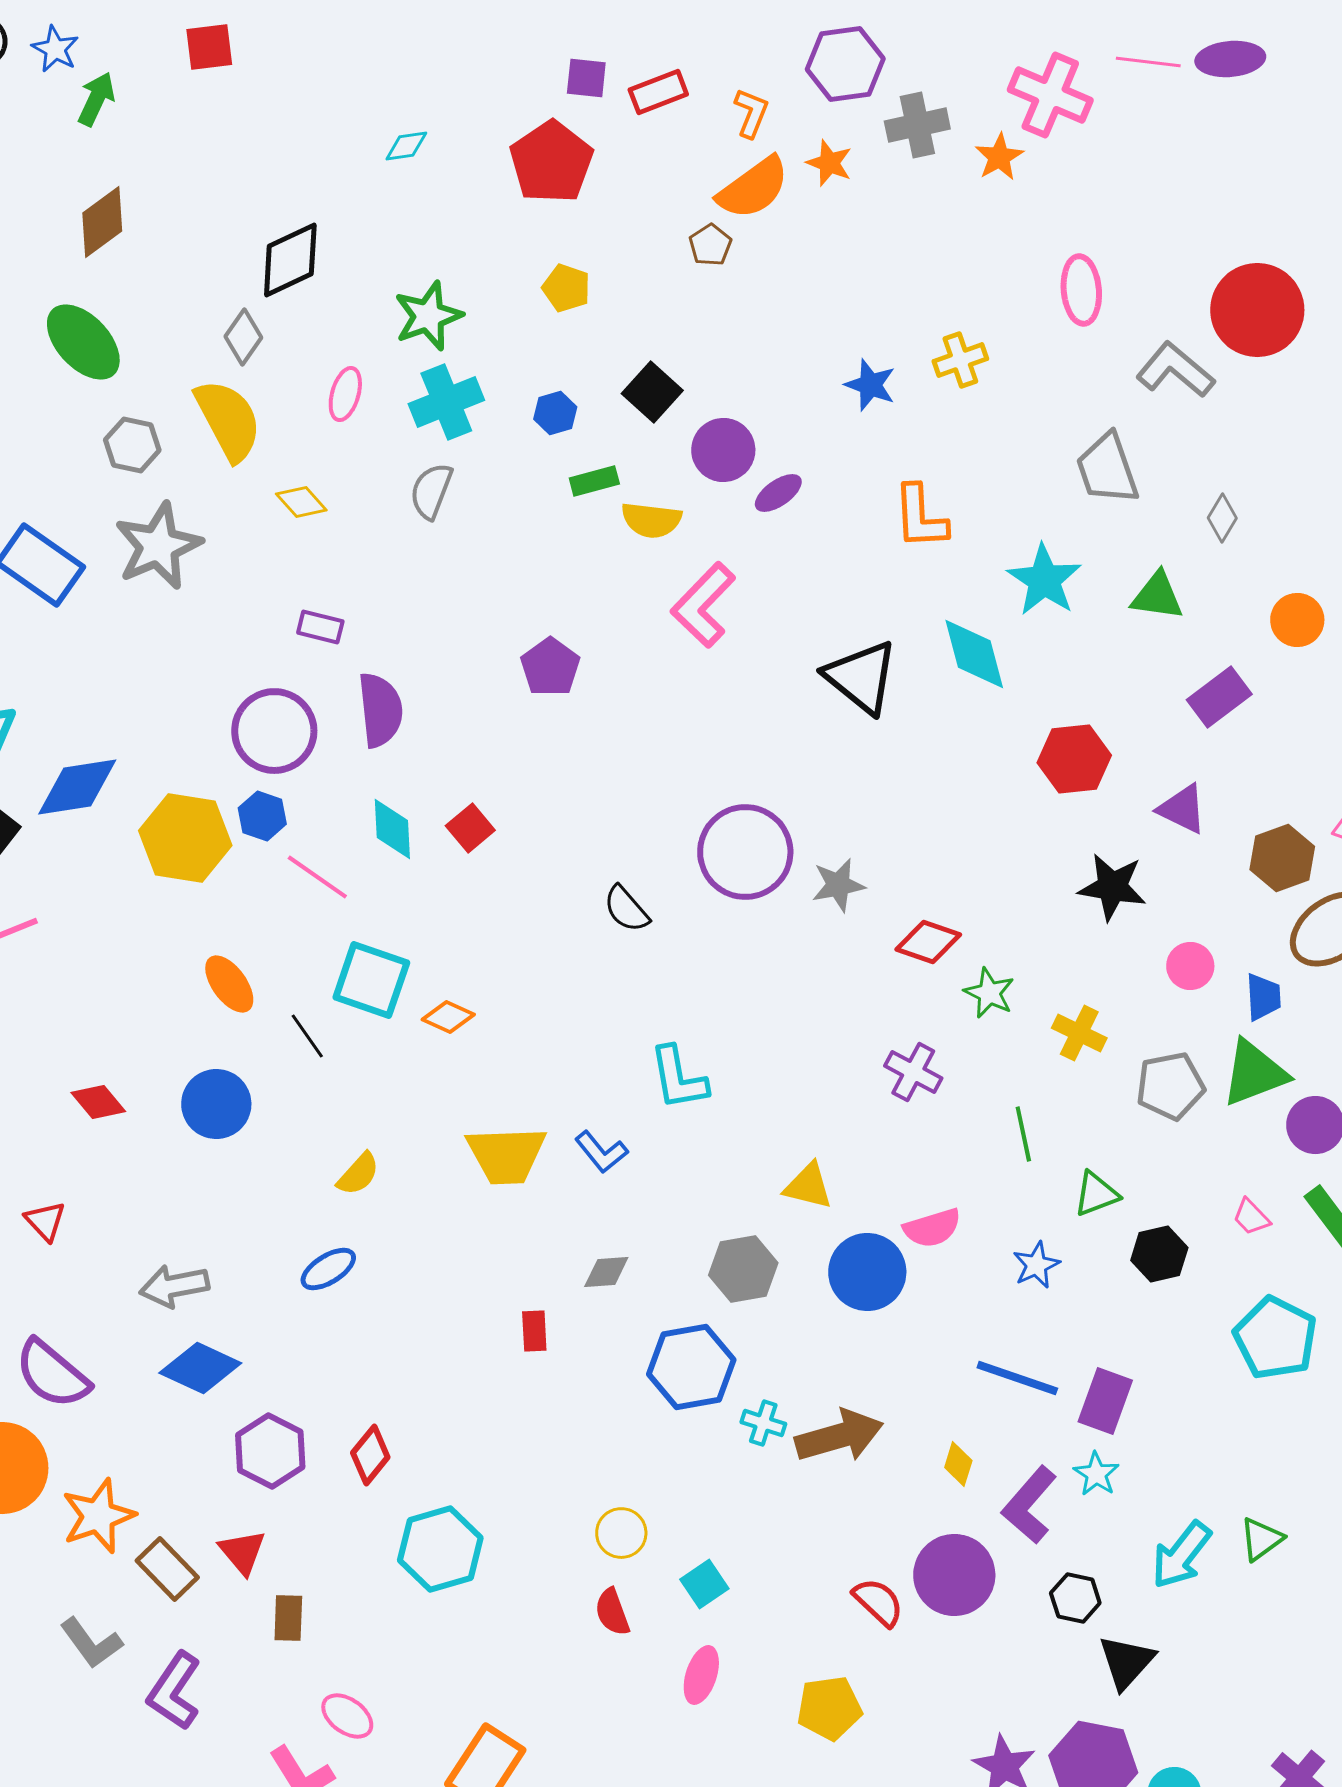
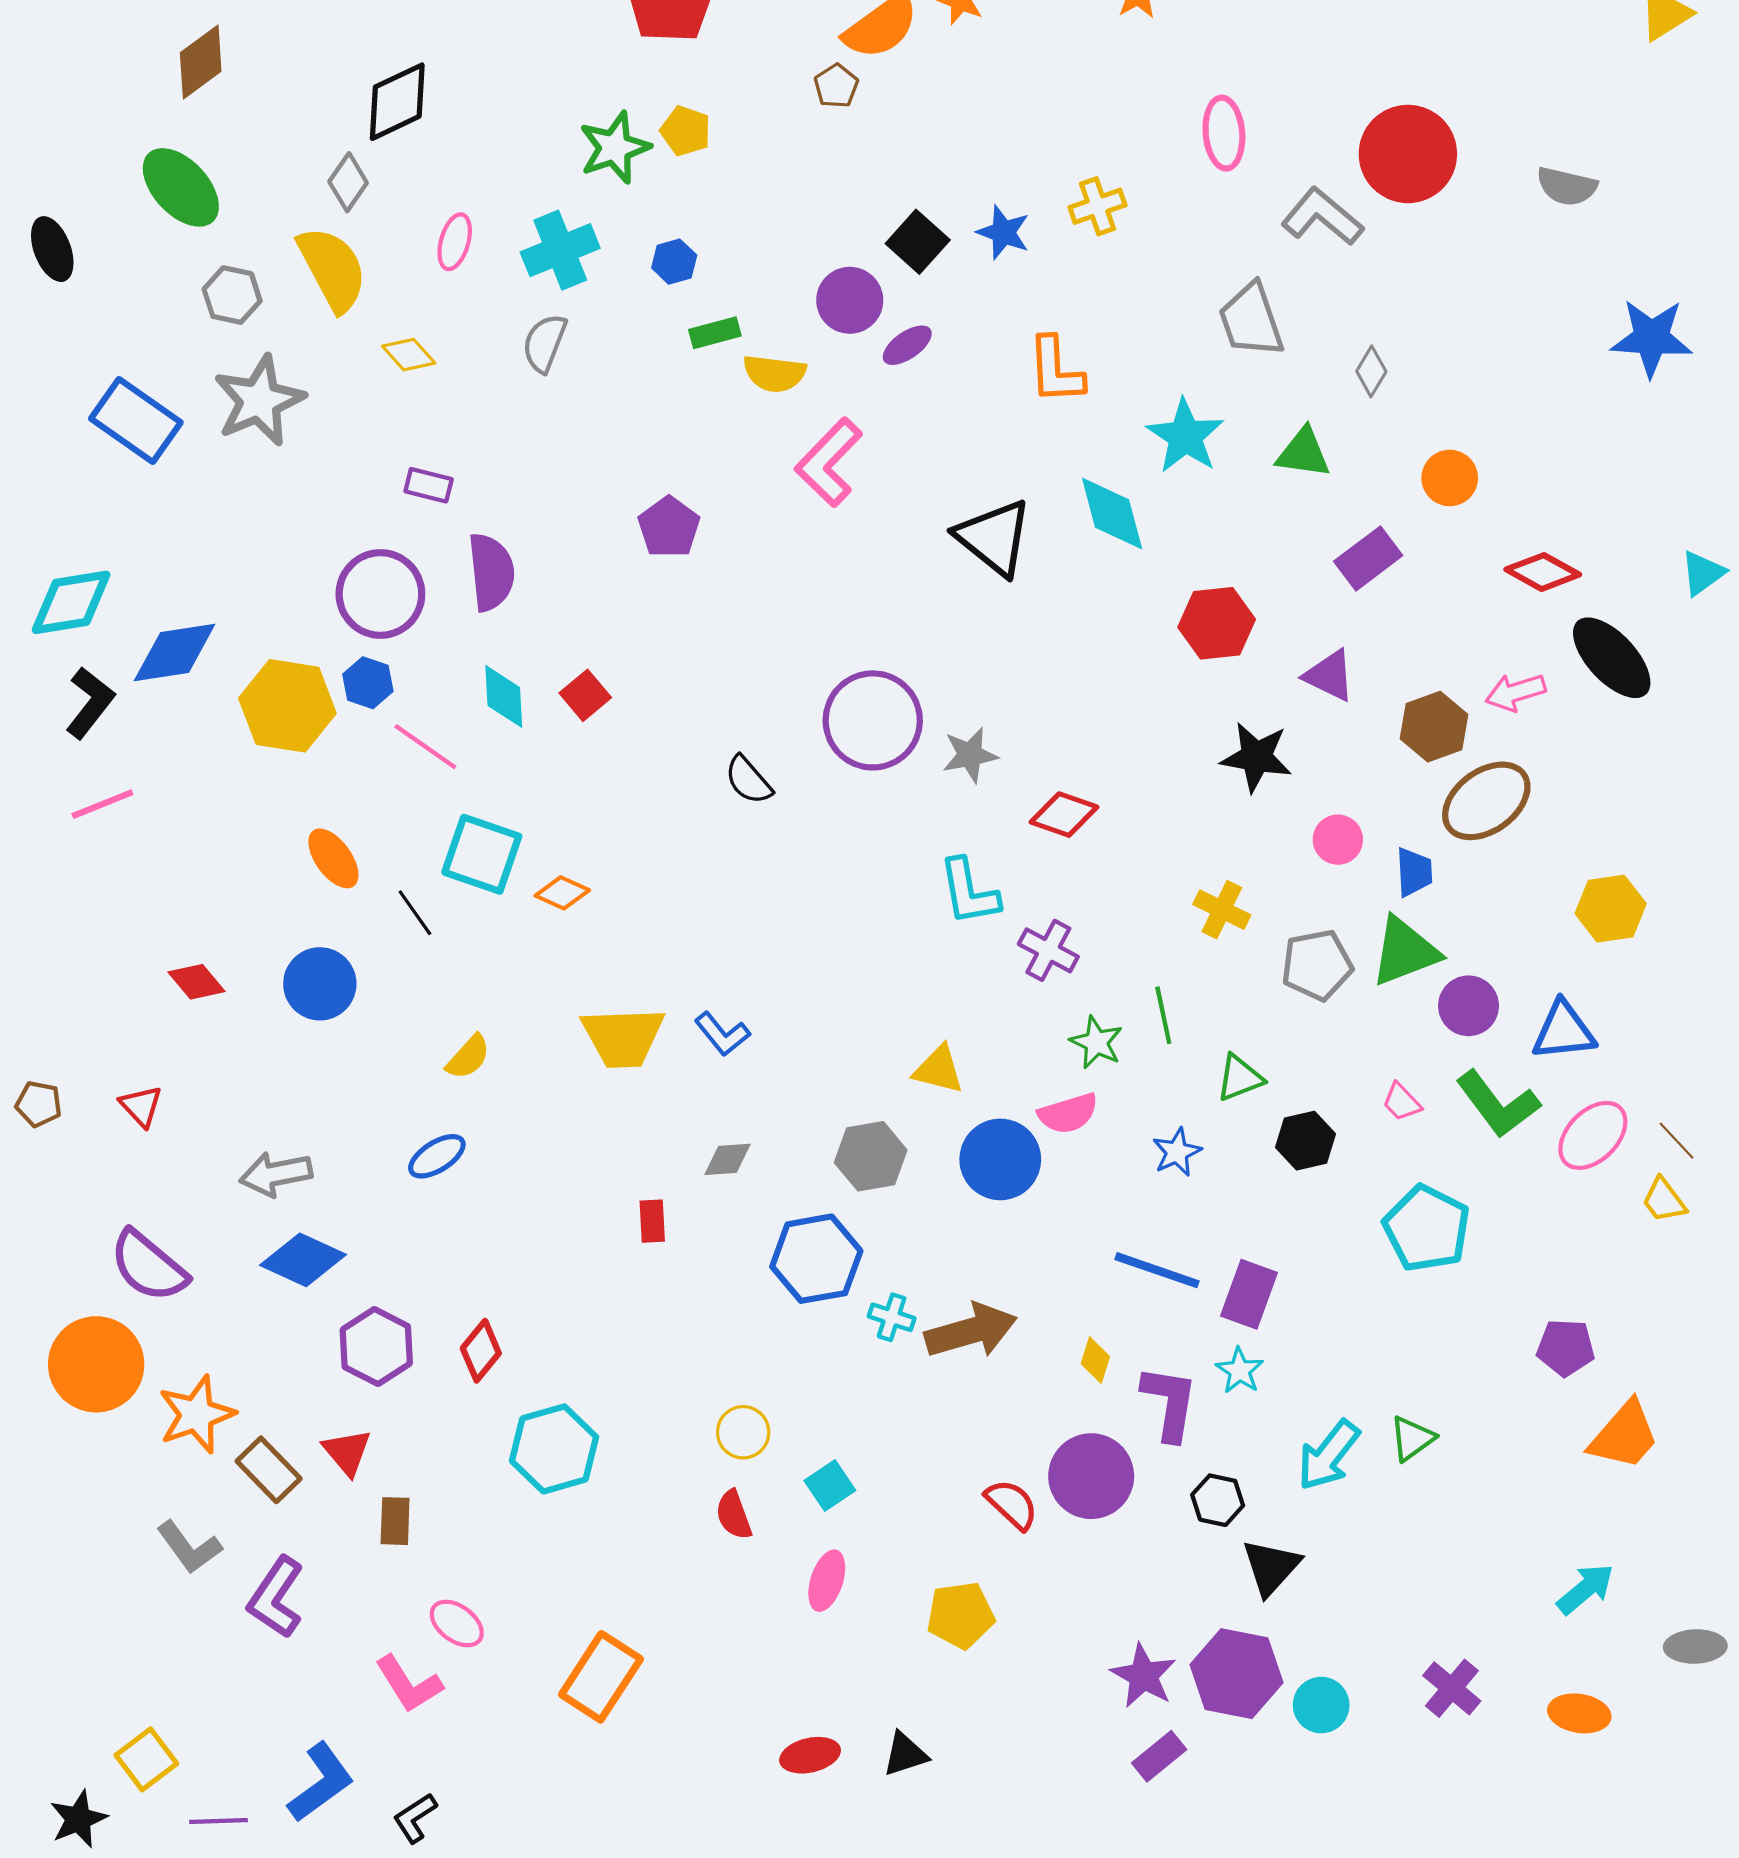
green star: (428, 316) -> (615, 148), moved
black square: (652, 392) -> (918, 242), moved
green star: (989, 993) -> (1096, 1042), moved
cyan L-shape: (678, 1078) -> (969, 892), moved
purple L-shape: (1029, 1505) -> (1170, 1403), turned 148

